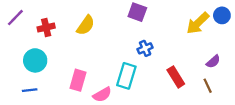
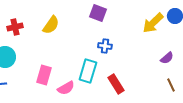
blue cross: (145, 48) -> (105, 46), turned 32
red rectangle: (176, 77) -> (116, 84), moved
brown line: (208, 86) -> (171, 85), moved

